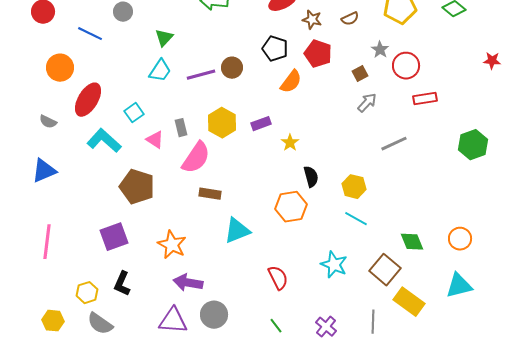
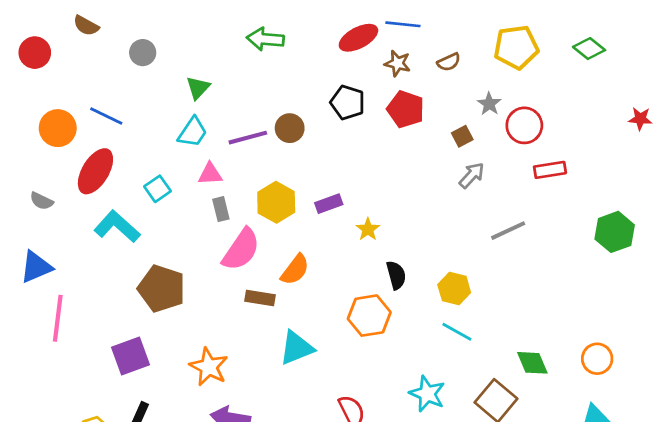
blue line: (90, 34) -> (106, 116), moved
orange semicircle: (291, 82) -> (295, 270), moved
pink triangle: (155, 140) -> (210, 174), moved, turned -36
pink line: (47, 242) -> (58, 318), moved

